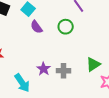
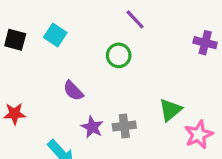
purple semicircle: (36, 27) -> (73, 91), moved

